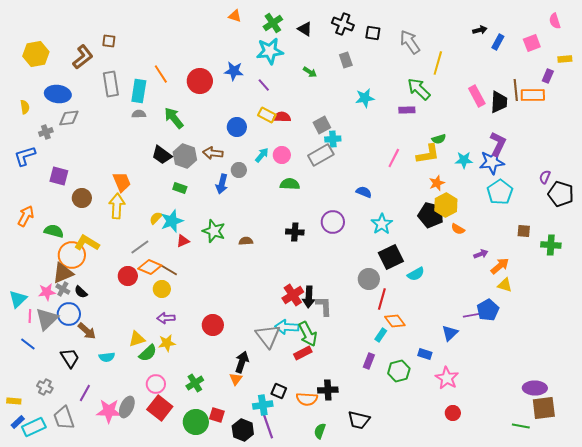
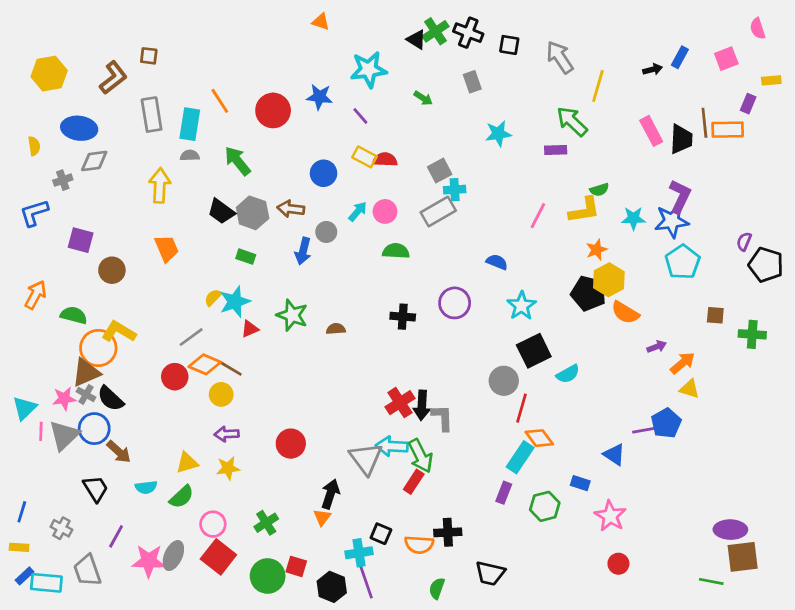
green cross: (273, 23) -> (435, 31), moved
black arrow: (480, 30) -> (653, 70), moved
yellow arrow: (117, 206) -> (160, 186), moved
orange semicircle: (458, 229) -> (625, 313), size x1.5
black semicircle: (81, 292) -> (111, 399), size x1.5
blue triangle: (450, 333) -> (614, 454), turned -42
cyan rectangle: (381, 335) -> (520, 457), size x1.6
blue line: (28, 344) -> (22, 512), moved, turned 70
green semicircle: (148, 353) -> (182, 497), moved
red rectangle: (303, 353) -> (414, 482), turned -30
cyan rectangle: (34, 427) -> (46, 583), turned 30

